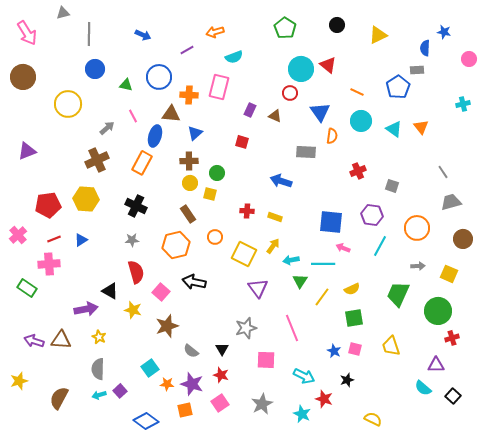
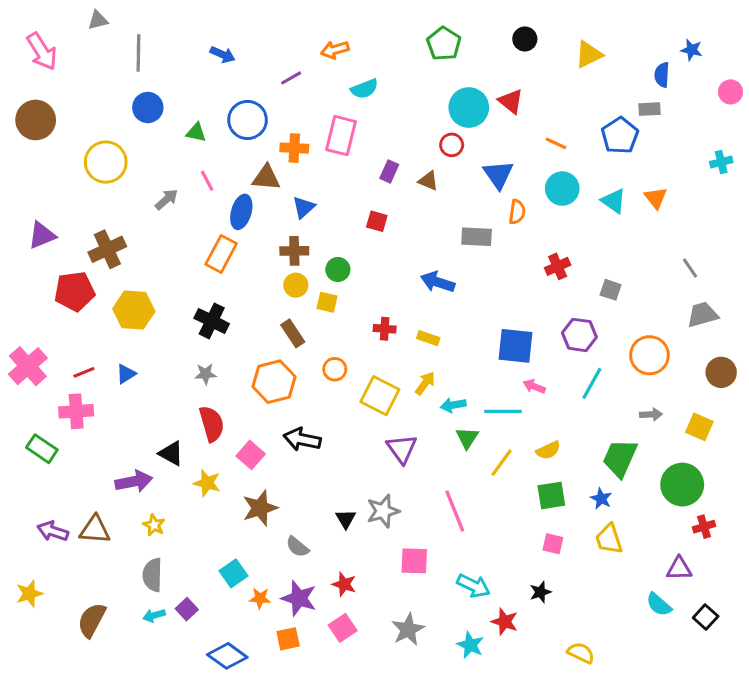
brown cross: (97, 160) -> (107, 249), moved
red pentagon: (48, 205) -> (75, 291), moved
pink cross: (18, 235) -> (28, 366), size x1.4
black triangle: (222, 349) -> (346, 519), moved
blue star: (334, 351) -> (601, 499), moved

